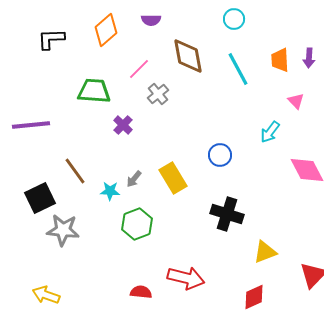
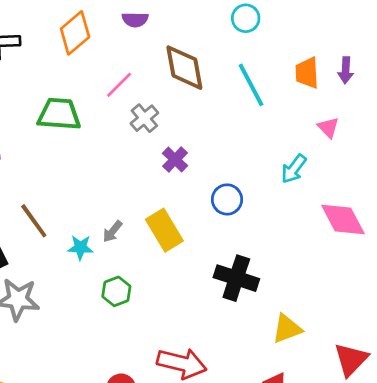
purple cross: (123, 125) -> (175, 159), moved
green hexagon: (137, 224) -> (116, 291), size x0.7

